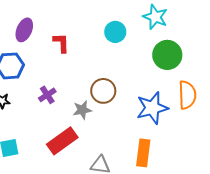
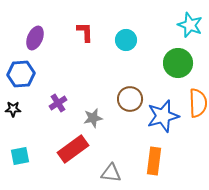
cyan star: (155, 17) -> (190, 25), moved
red L-shape: (61, 43) -> (85, 32), moved
brown circle: (103, 91) -> (130, 99), moved

